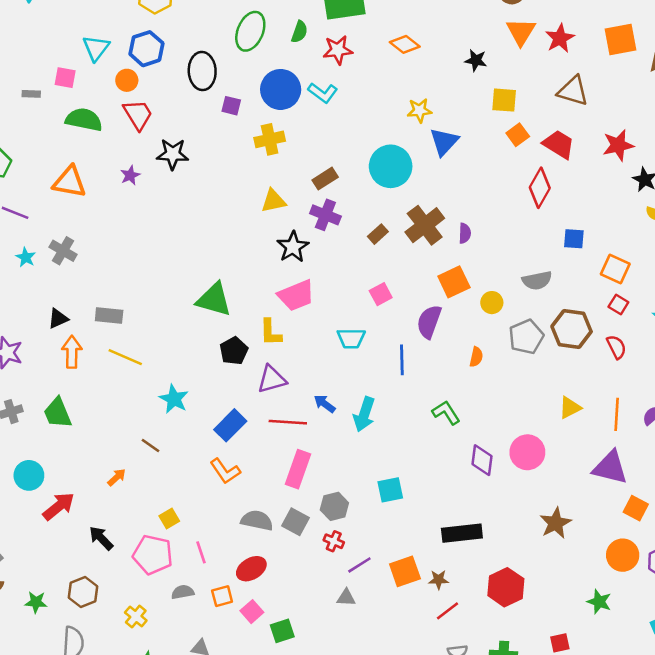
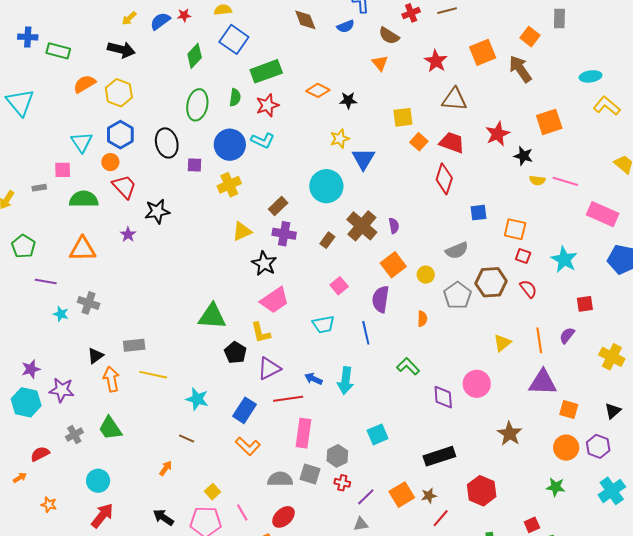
orange triangle: (521, 32) -> (380, 63), moved, size x0.7
black star: (476, 60) -> (348, 100), moved
red arrow: (59, 506) -> (102, 516), moved

